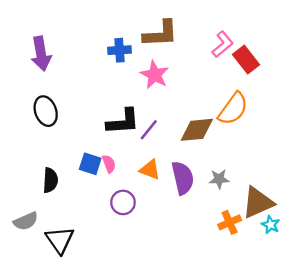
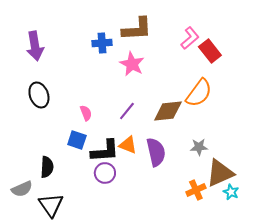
black L-shape: (123, 122) -> (105, 151), moved
pink semicircle: (109, 164) -> (86, 113), moved
gray star: (219, 179) -> (199, 147), moved
black semicircle: (50, 180) -> (47, 167), moved

